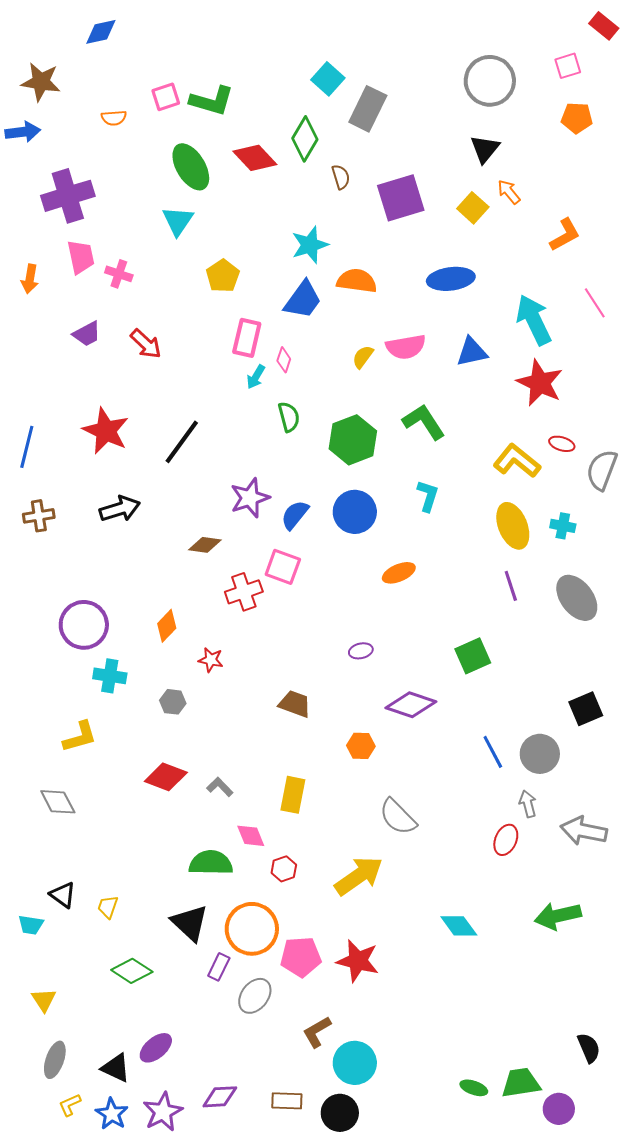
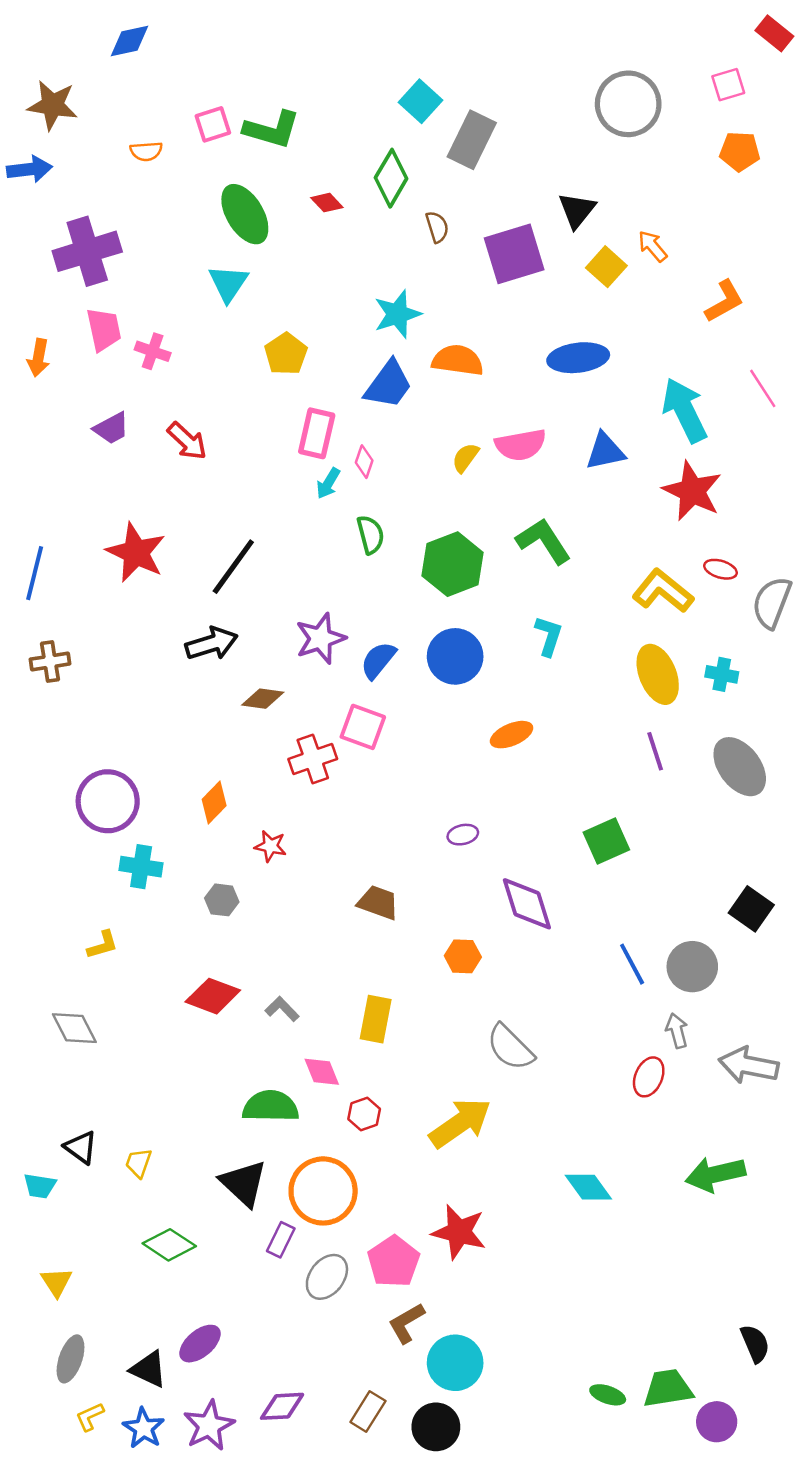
black triangle: (485, 149) -> (577, 210), moved
red diamond: (255, 158) -> (327, 203), size x0.6
black arrow: (120, 509) -> (212, 644), moved
purple diamond: (411, 705) -> (527, 904), turned 54
black square: (586, 709) -> (751, 909), turned -32
yellow L-shape: (80, 737) -> (103, 945), size x0.7
pink pentagon: (301, 957) -> (394, 1261), moved, turned -30
brown rectangle: (287, 1101) -> (368, 1411), turned -60

